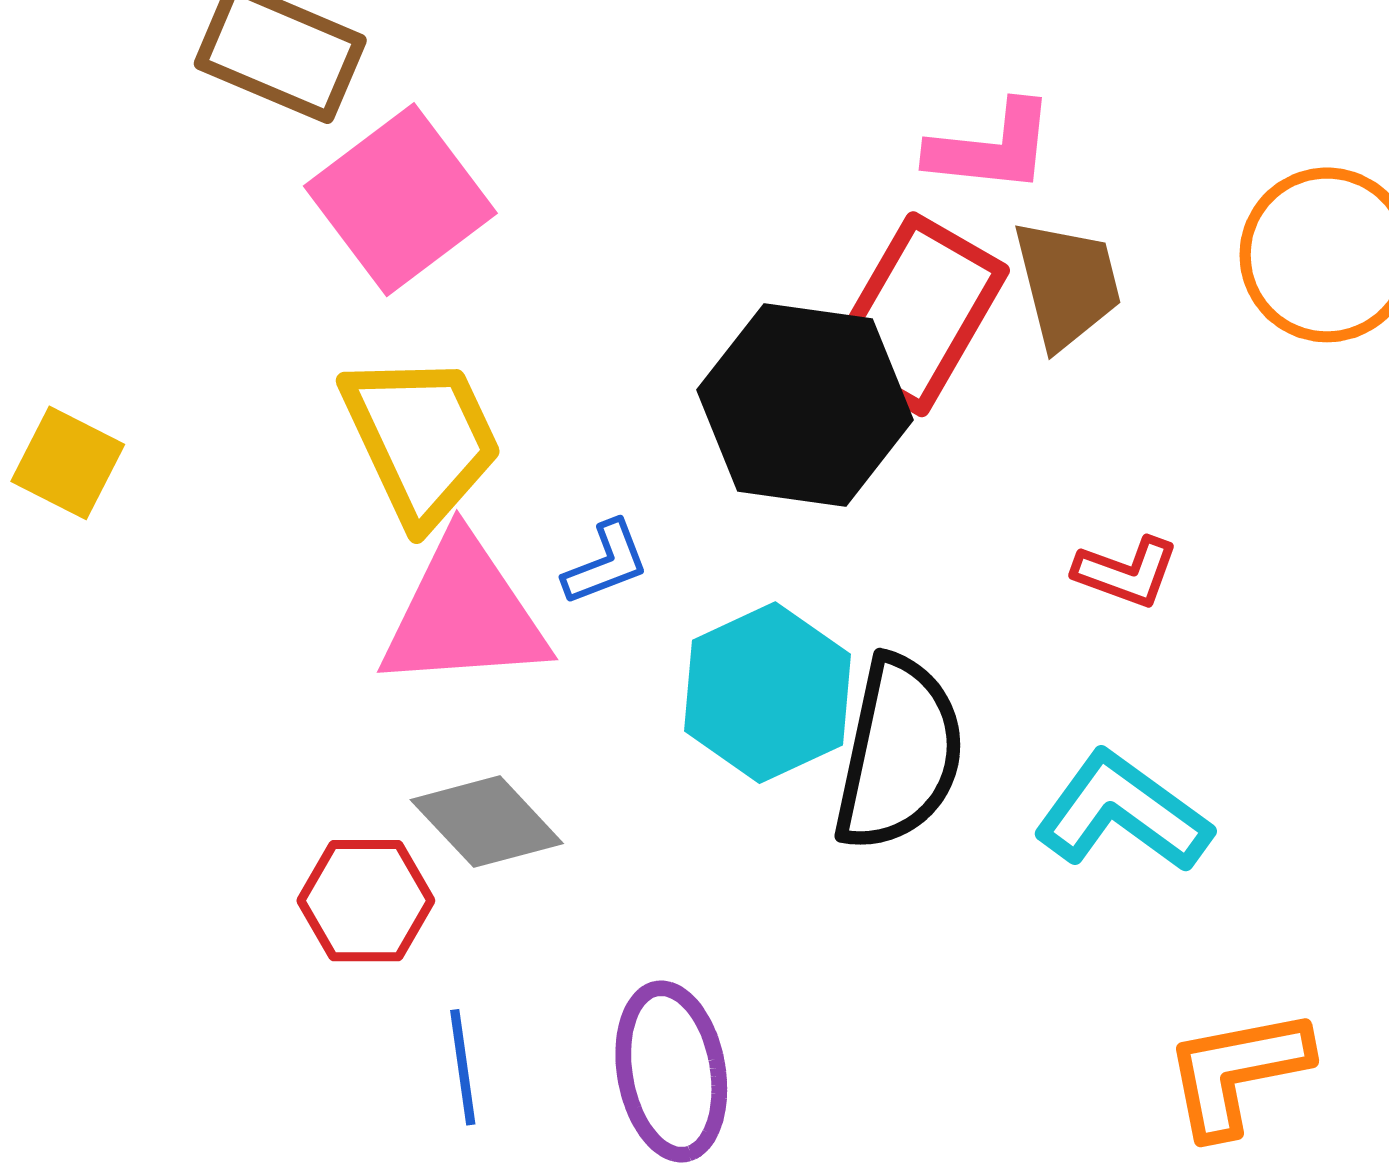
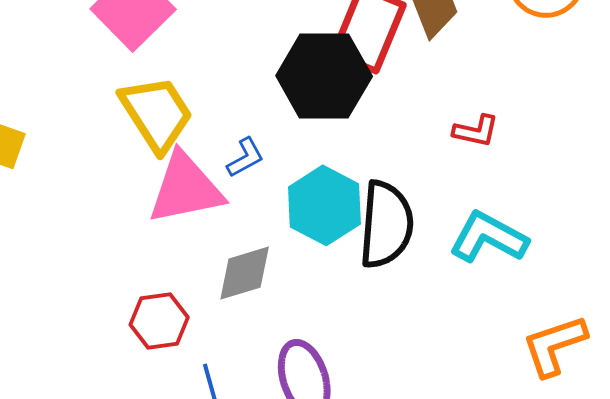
gray diamond: (487, 822) -> (245, 273), moved, turned -56

